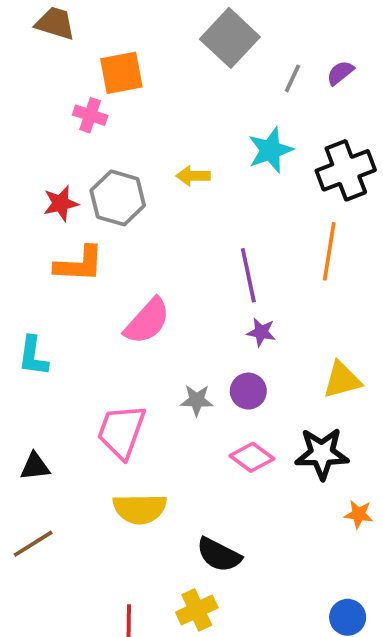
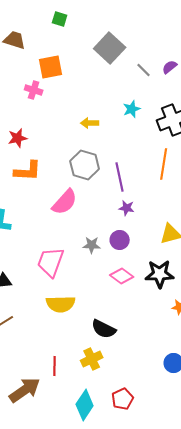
gray line: (292, 78) -> (144, 70), turned -70
cyan star: (270, 150) -> (132, 109), size x0.7
gray hexagon: (118, 198) -> (85, 165), moved

